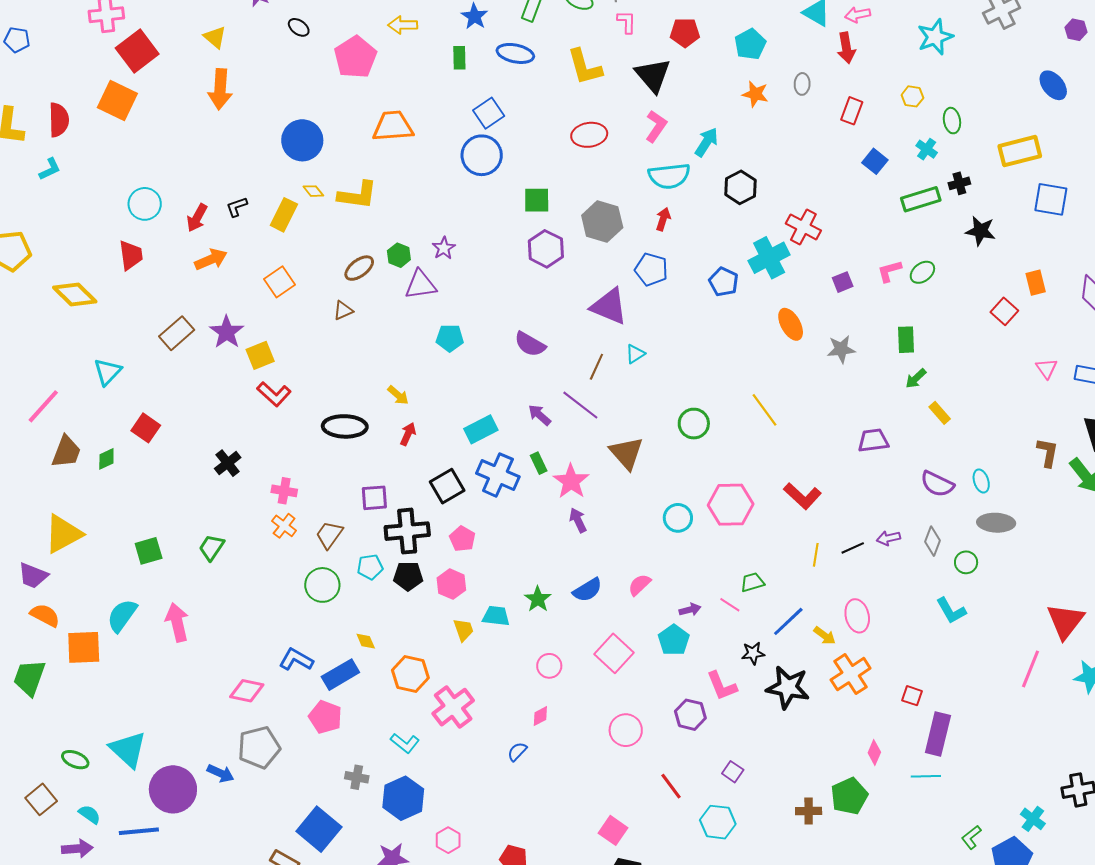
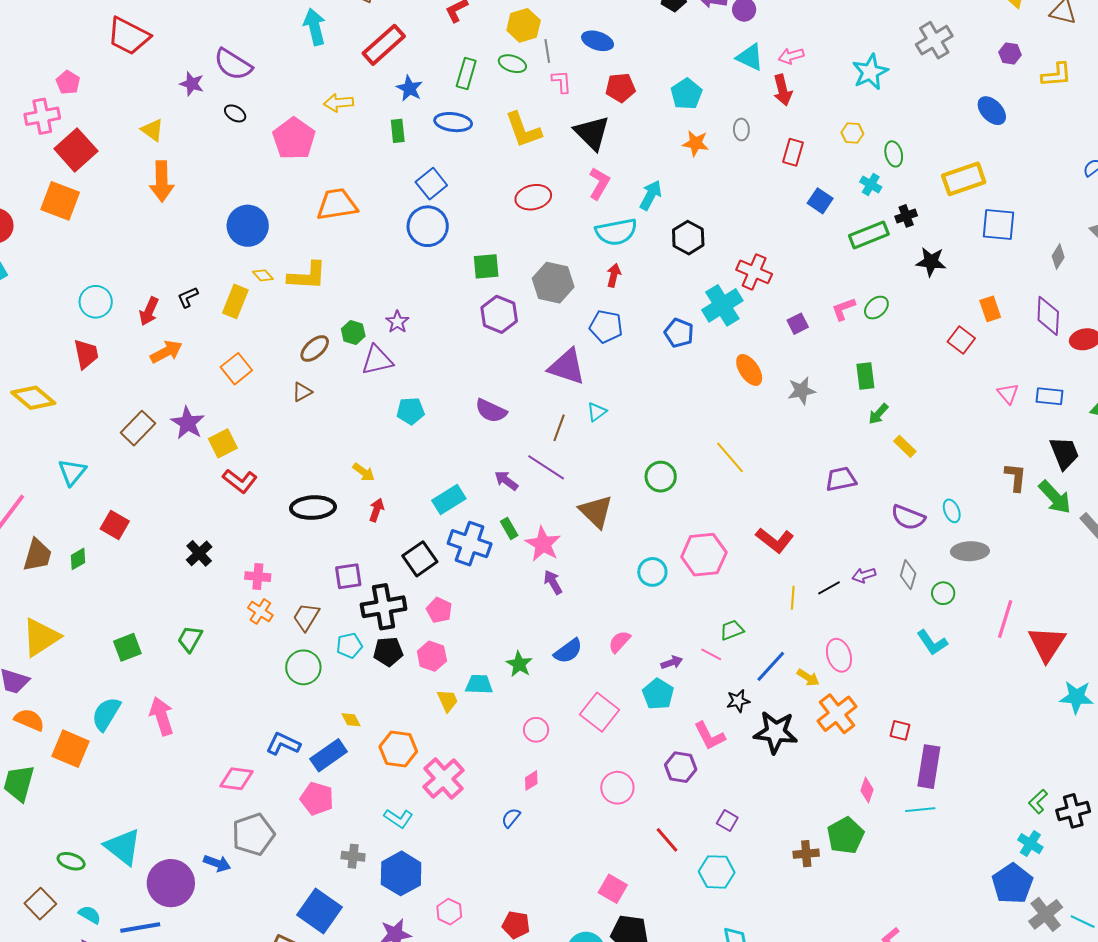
orange square: (84, 647) -> (71, 749), turned 30
pink line: (1030, 669) -> (1005, 619), moved
green L-shape: (971, 837) -> (1038, 802), moved

